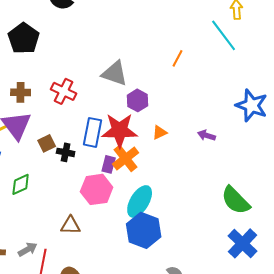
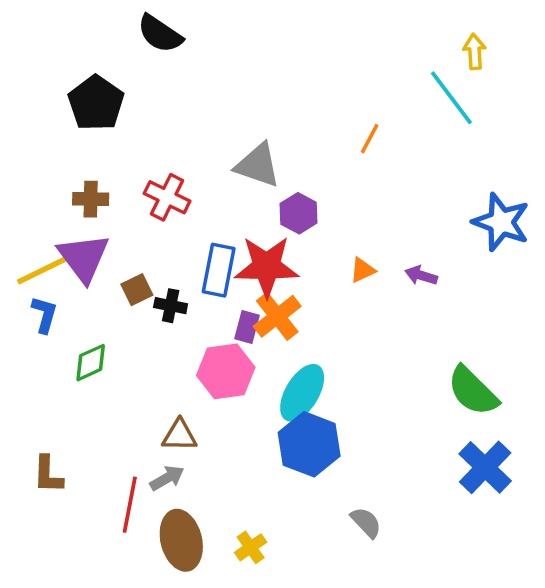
orange triangle: (160, 132) -> (363, 270), moved
gray arrow: (28, 249) -> (167, 478), moved

